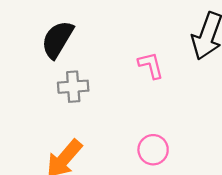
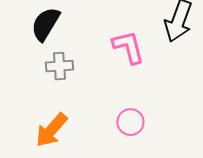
pink L-shape: (151, 65) -> (128, 47), size x1.4

